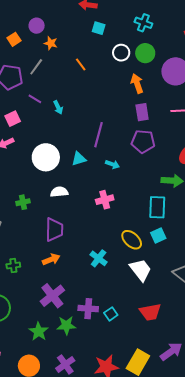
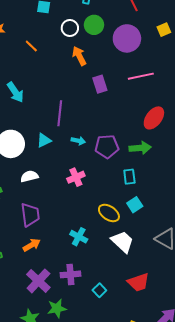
orange arrow: (137, 83) -> (79, 56), moved
cyan arrow: (58, 107) -> (15, 92), size x1.5
purple pentagon: (143, 141) -> (107, 146), moved
cyan rectangle: (157, 207) -> (129, 177), size x0.7
purple cross: (88, 309) -> (70, 274), moved

